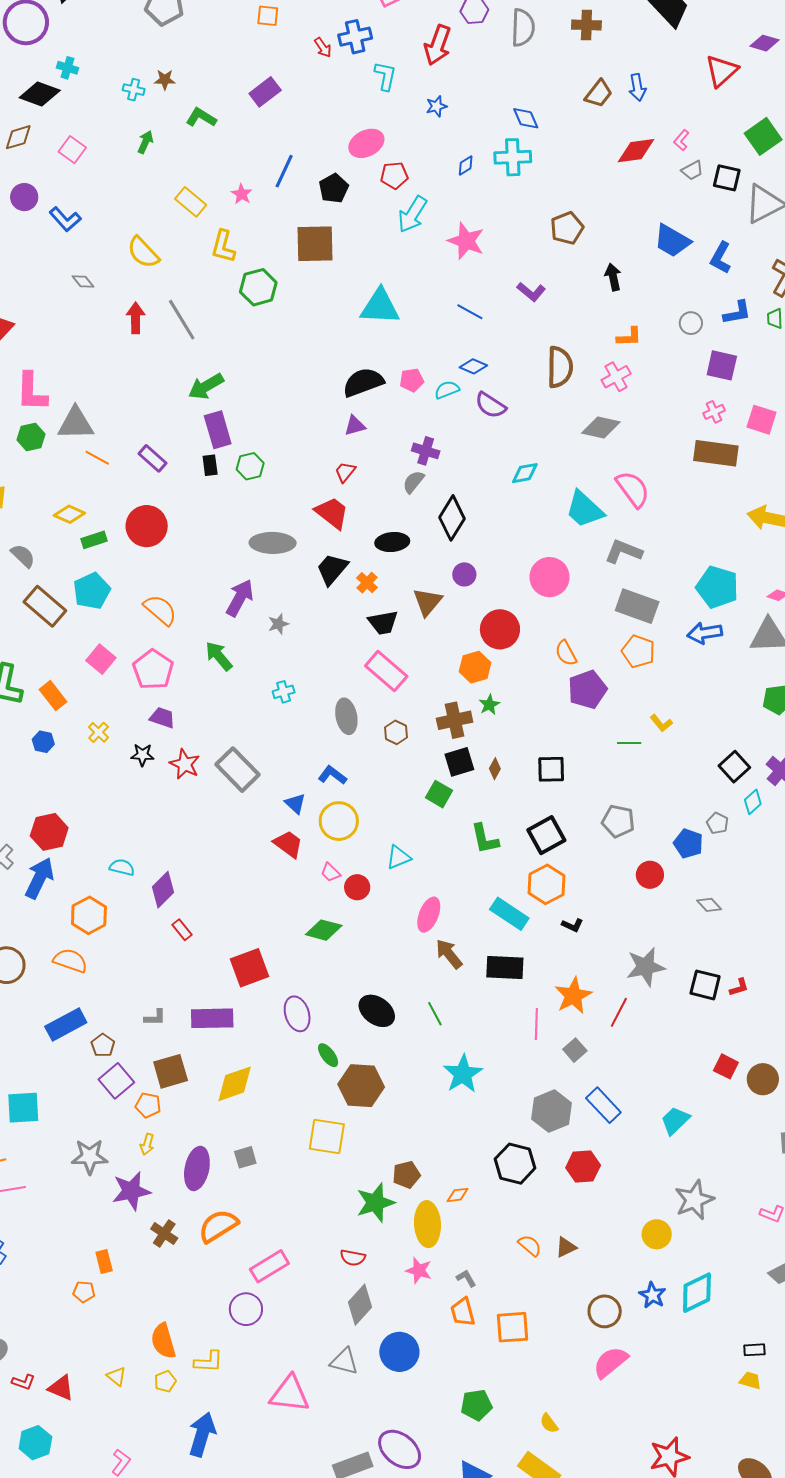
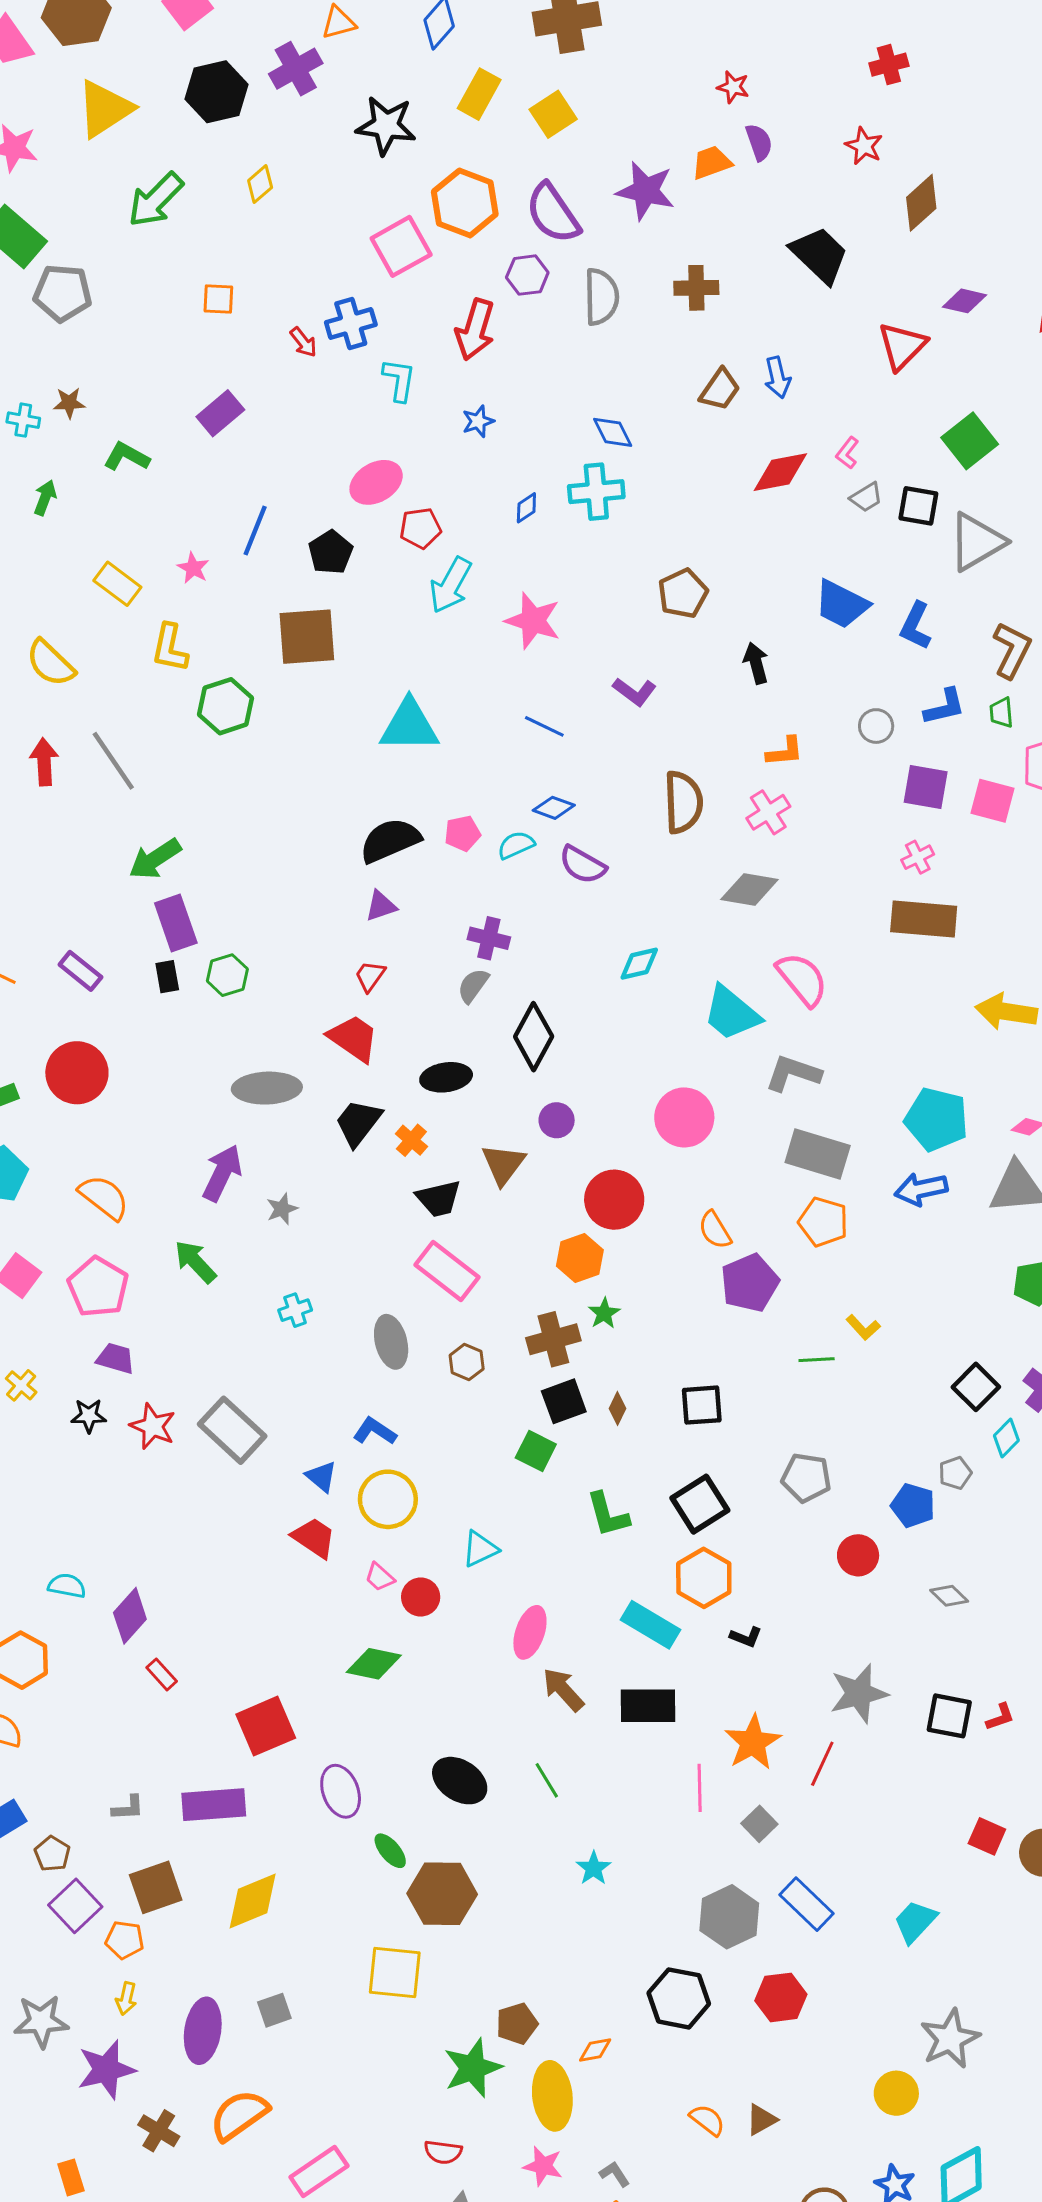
pink square: (761, 420) -> (993, 801), moved
gray pentagon: (717, 823) -> (955, 1473), turned 30
cyan star: (463, 1074) -> (594, 1868), size x0.6

